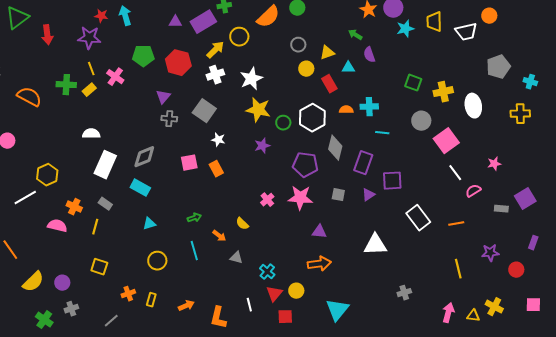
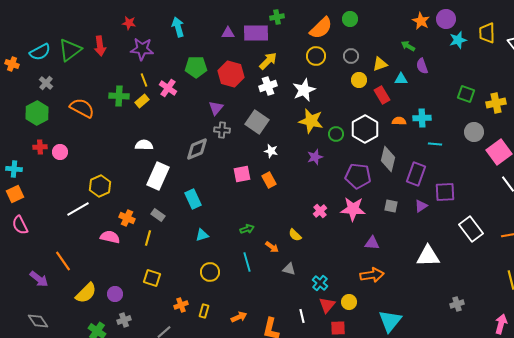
red star: (101, 16) -> (129, 23), moved
green triangle: (17, 18) -> (70, 50), moved
purple rectangle: (203, 22) -> (256, 33), turned 30
yellow circle: (239, 37) -> (316, 56), moved
gray diamond: (144, 157) -> (197, 149), moved
cyan rectangle: (140, 188) -> (193, 199), turned 36

